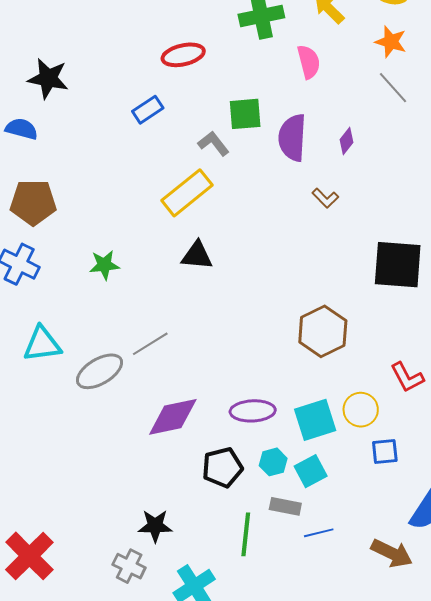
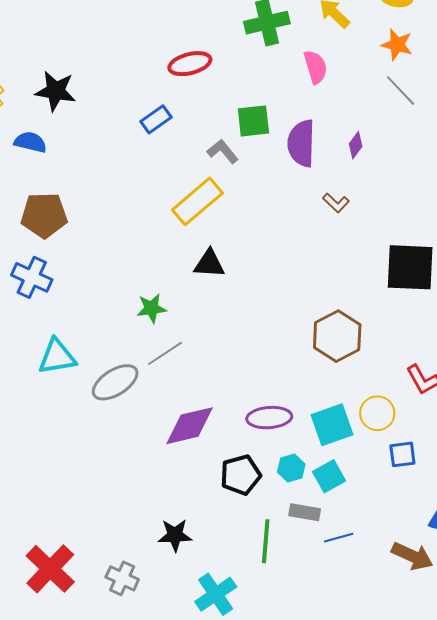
green star: (104, 265) -> (152, 308), moved
gray cross: (129, 566) -> (122, 578), moved

